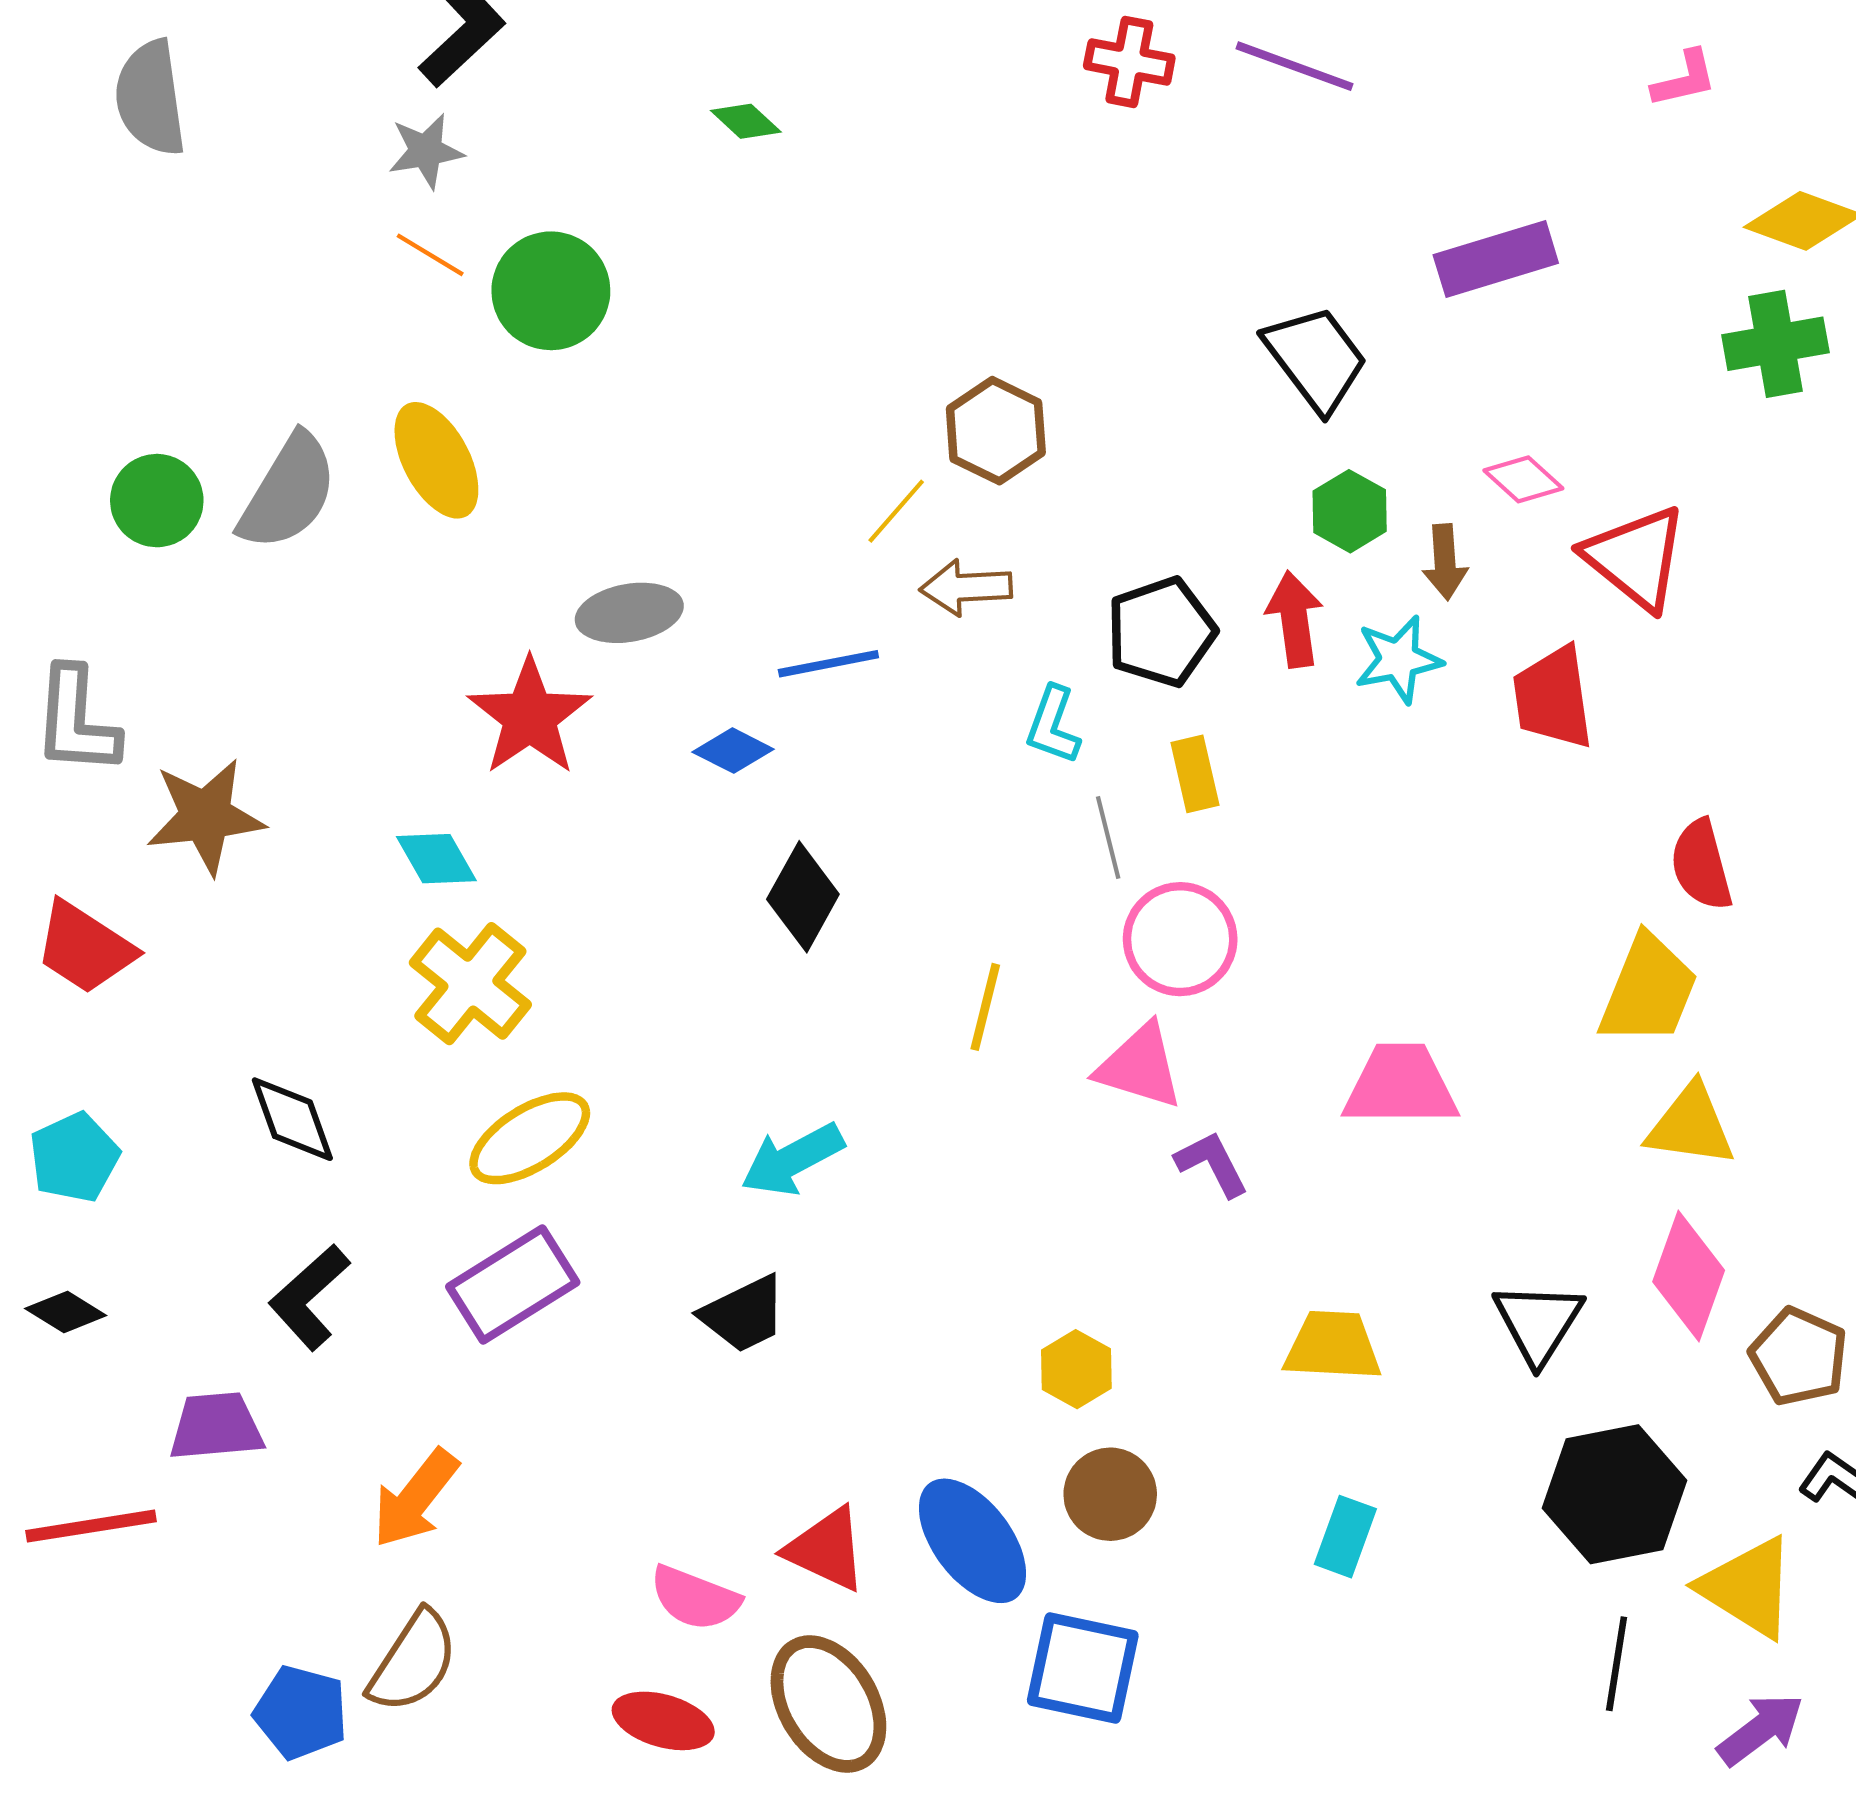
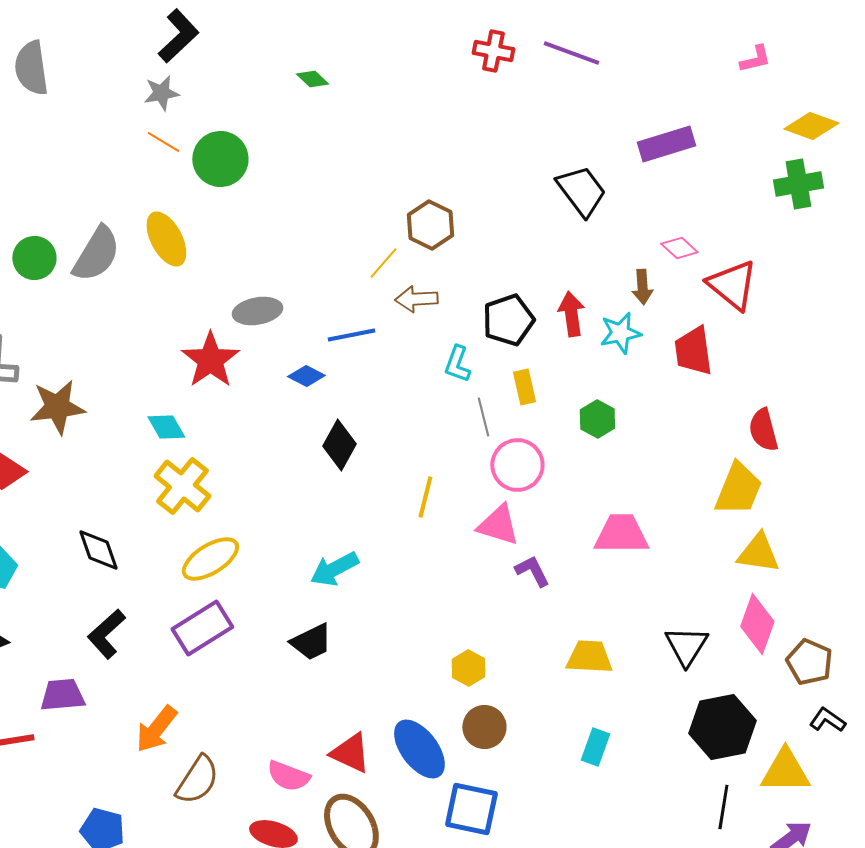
green hexagon: (1350, 511) -> (597, 419), moved
yellow triangle: (1748, 1587) -> (785, 771), turned -32
brown semicircle: (413, 1662) -> (197, 780), moved

